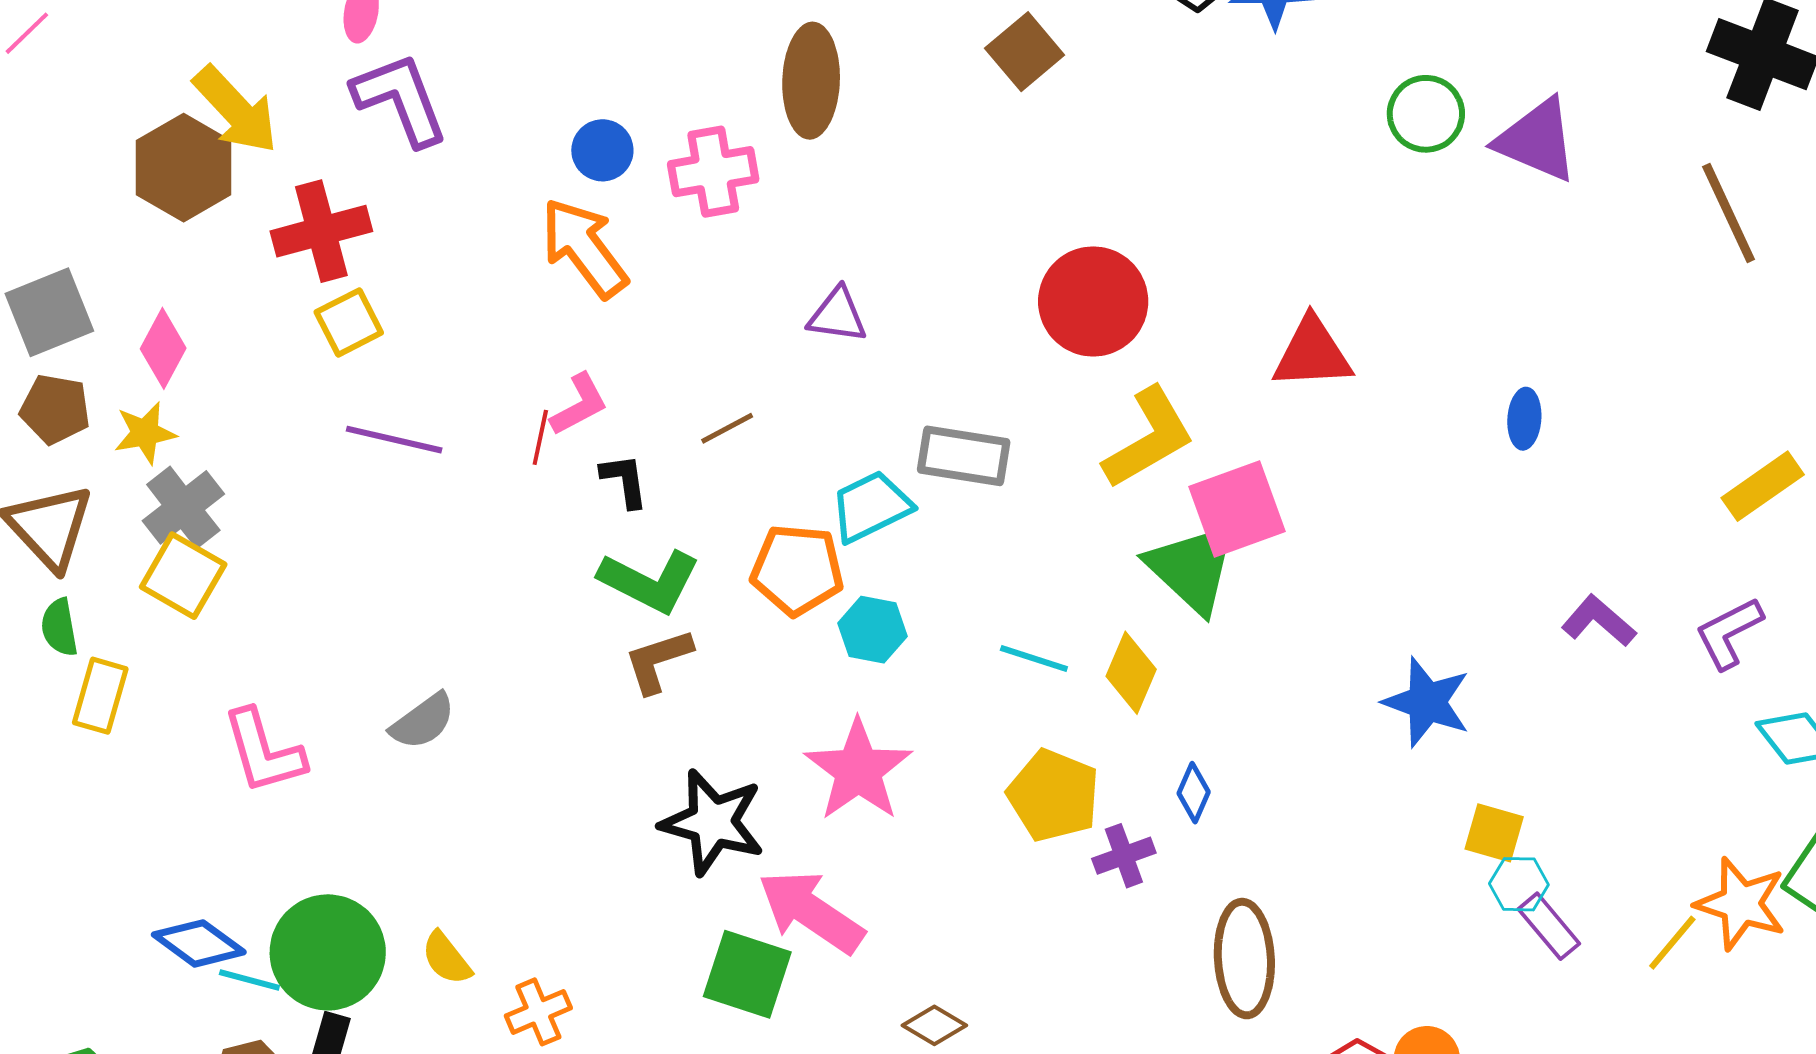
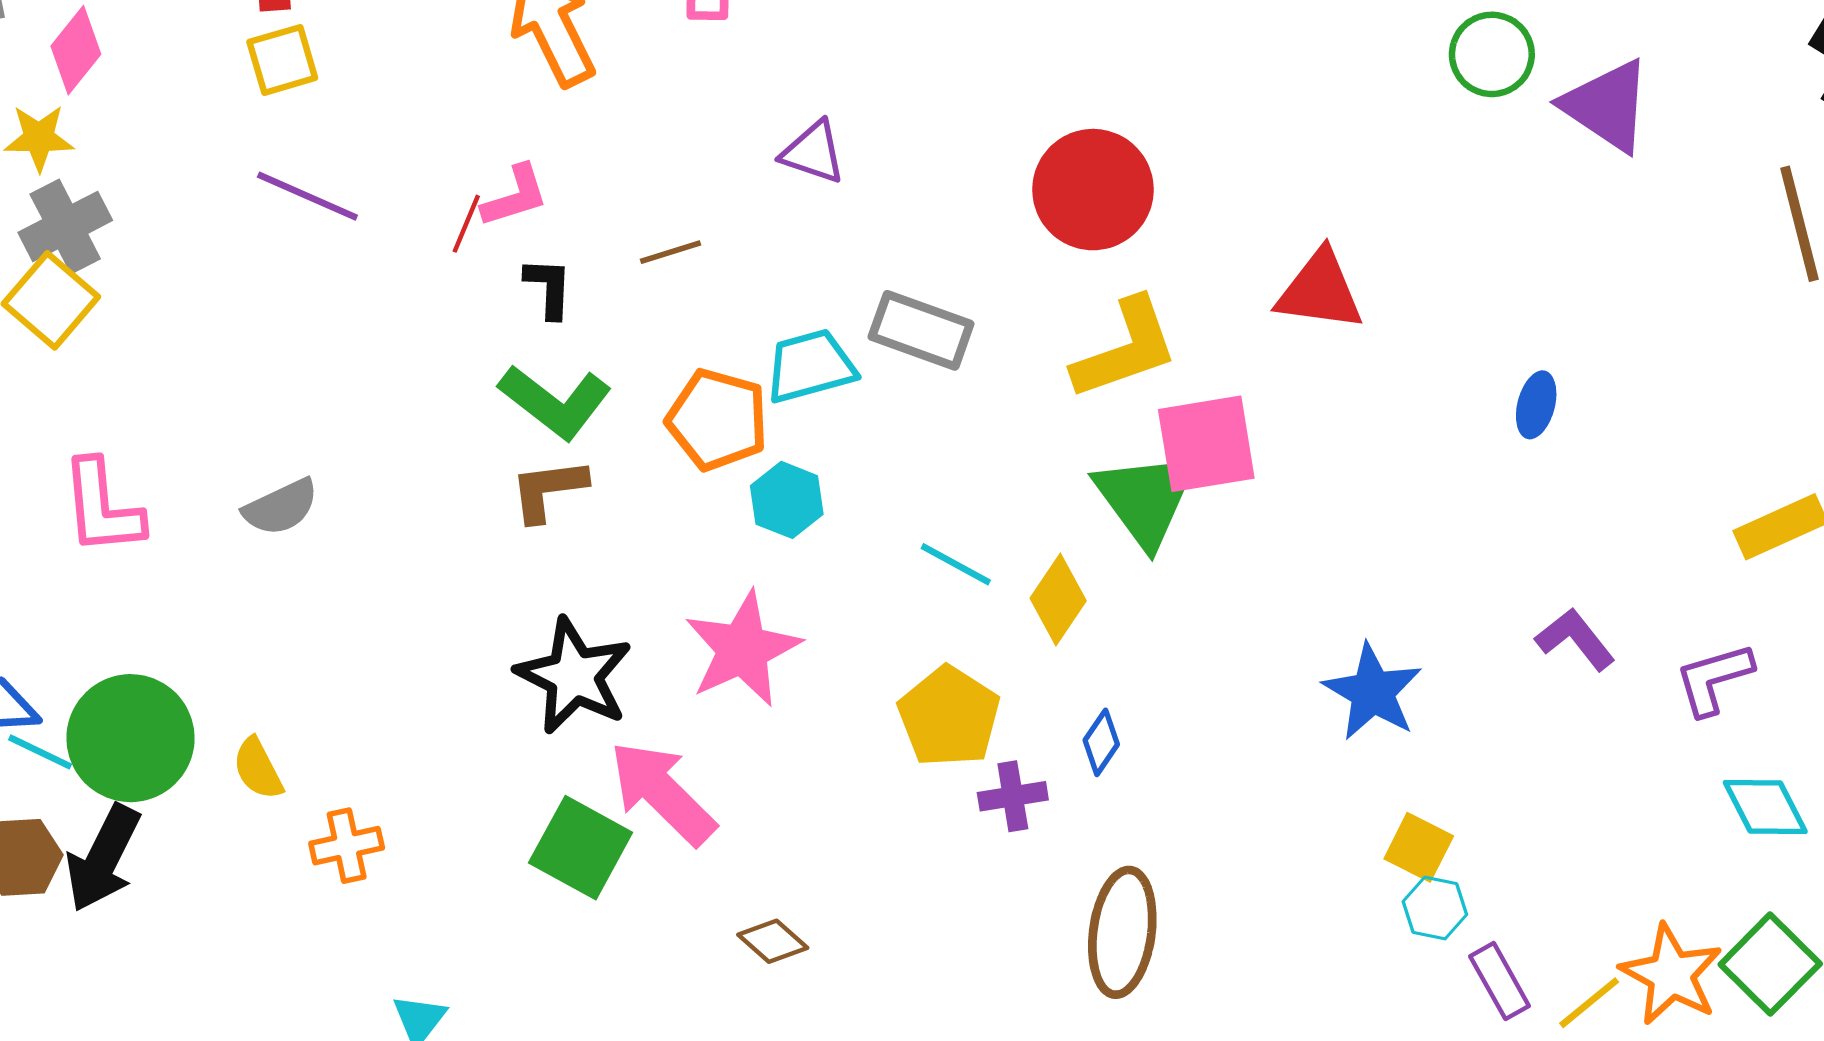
purple rectangle: (1549, 926) -> (1500, 981), moved

